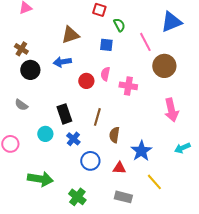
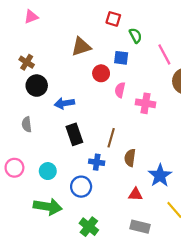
blue arrow: (62, 62) -> (64, 103), moved
red circle: (86, 81) -> (101, 73), moved
gray semicircle: (21, 105) -> (27, 124), turned 48
cyan circle: (45, 134) -> (48, 171), moved
blue cross: (73, 139) -> (97, 162), moved, turned -32
blue circle: (90, 161) -> (81, 187), moved

